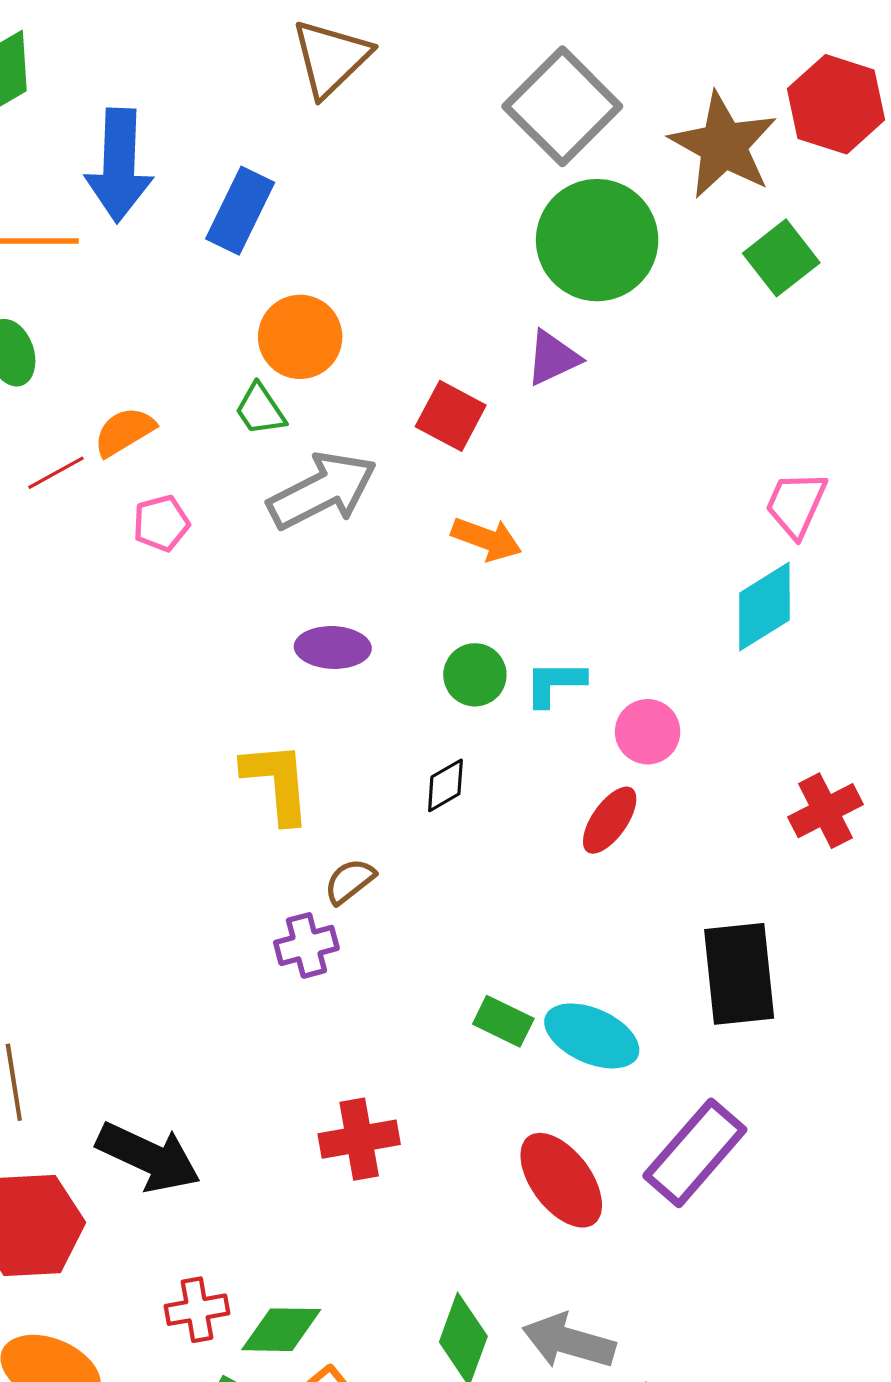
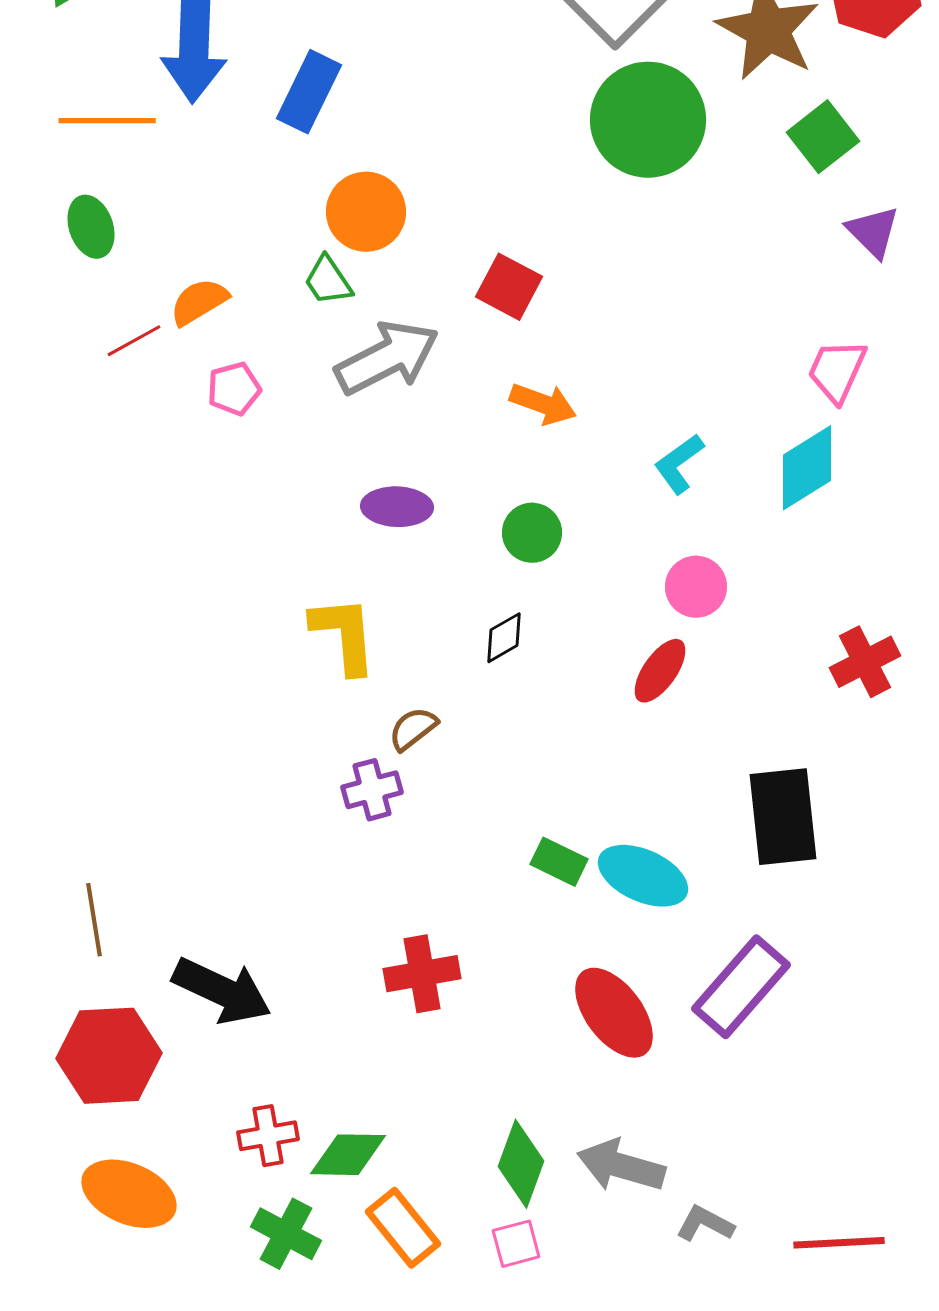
purple triangle: (553, 358) -> (873, 232), moved, turned -50
cyan L-shape: (555, 683) -> (679, 464), moved, turned -36

